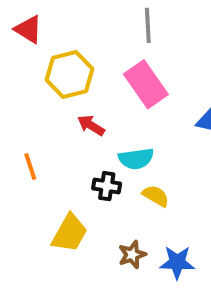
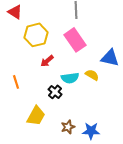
red arrow: (91, 125) -> (47, 61), turned -72
black cross: (107, 186) -> (55, 92), turned 32
yellow semicircle: (156, 196) -> (92, 75), moved

